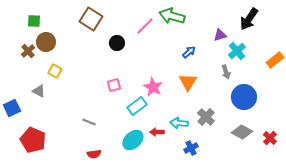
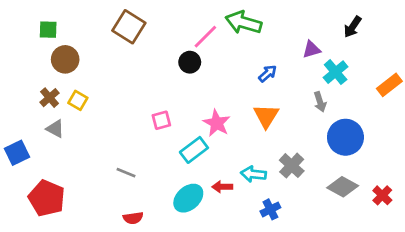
black arrow: (249, 19) -> (353, 27), size x0.7
black circle: (117, 43) -> (190, 62), moved
brown cross: (28, 51) -> (50, 98), moved

